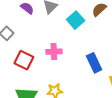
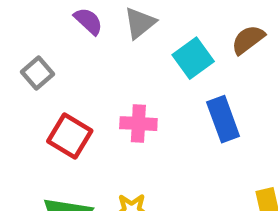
blue rectangle: (94, 63) -> (223, 119), moved

